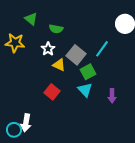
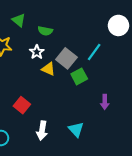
cyan triangle: (85, 90) -> (76, 129), moved
red square: (52, 92) -> (22, 105), moved
white arrow: (26, 123) -> (42, 131), moved

